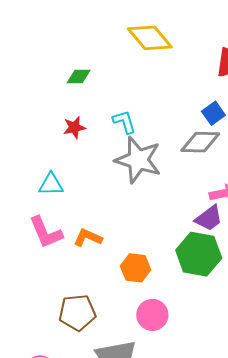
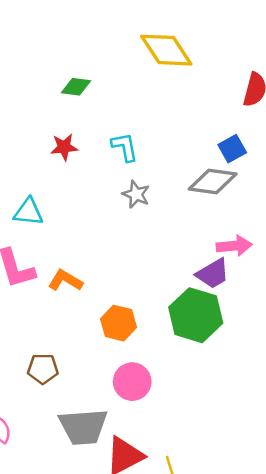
gray star: (138, 160) -> (136, 194), size x0.5
brown pentagon: (77, 313) -> (43, 369), size x0.7

